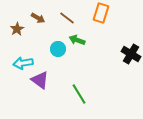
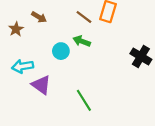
brown line: (67, 18) -> (84, 17), moved

